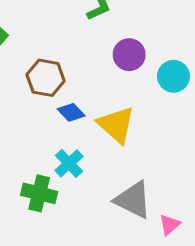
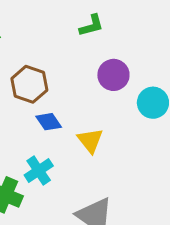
yellow triangle: (116, 125) -> (90, 140), size x0.7

